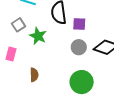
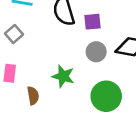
green star: (38, 36) -> (63, 76), moved
brown semicircle: (34, 75) -> (33, 96), moved

